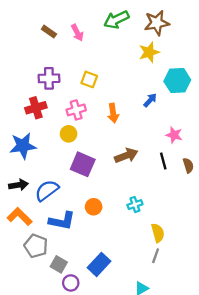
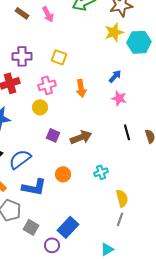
cyan hexagon: (177, 81) -> (139, 42), moved
pink star: (174, 135) -> (119, 98), moved
brown arrow: (126, 156) -> (81, 137), moved
purple square: (83, 164) -> (53, 135), size x0.6
purple circle: (71, 283) -> (52, 245), moved

